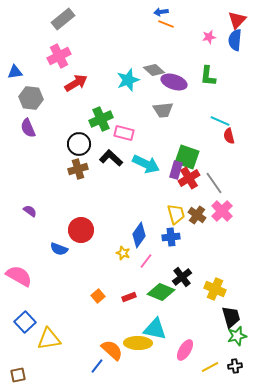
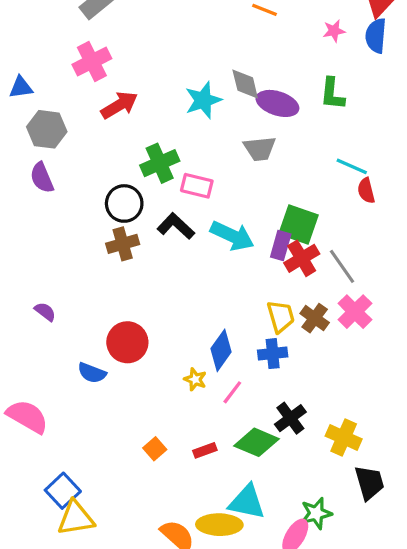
gray diamond: (154, 70) -> (245, 84), turned 35
blue square: (25, 322) -> (63, 491), moved
green star: (237, 336) -> (316, 513), moved

